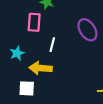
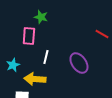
purple ellipse: (87, 30) -> (79, 63), moved

